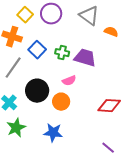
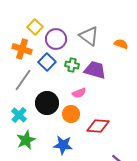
purple circle: (51, 14) -> (56, 39), moved
gray triangle: (89, 16) -> (89, 36), moved
red diamond: (109, 106) -> (98, 126), moved

